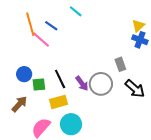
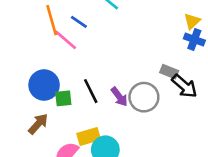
gray rectangle: (120, 64) -> (169, 72), turned -48
blue circle: (24, 74) -> (44, 85), size x1.5
black arrow: (135, 89) -> (184, 86), moved
yellow rectangle: (59, 102) -> (89, 136), moved

